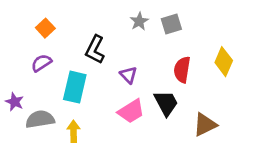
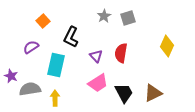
orange square: (45, 28) -> (43, 21), moved
red semicircle: (182, 70) -> (121, 53), moved
black trapezoid: (166, 103) -> (124, 93), moved

